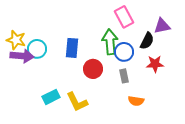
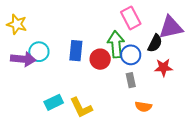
purple triangle: (162, 26) -> (171, 27), size x1.4
yellow star: (16, 40) -> (17, 24), moved
red circle: (93, 69) -> (100, 59), moved

